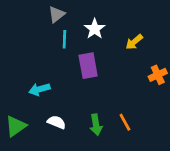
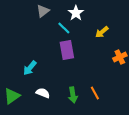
white star: (95, 29) -> (76, 13), moved
cyan line: (64, 39) -> (64, 28), moved, turned -48
cyan arrow: (39, 89) -> (30, 68), turned -35

